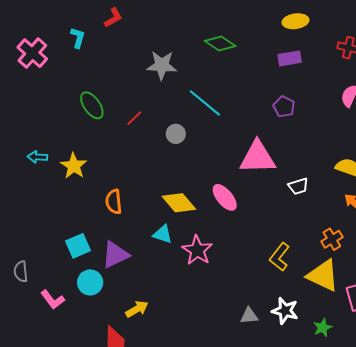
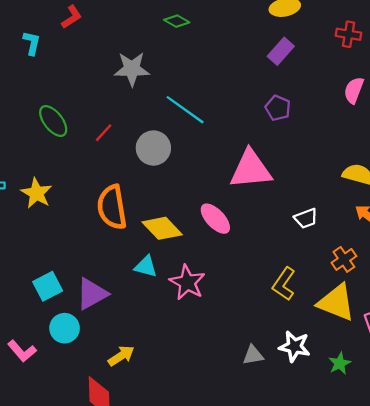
green diamond: (220, 43) -> (177, 21), moved, size x0.7
purple rectangle: (290, 58) -> (281, 51), turned -35
gray circle: (176, 134) -> (153, 148), size x1.5
white trapezoid: (298, 186) -> (306, 218), moved
orange semicircle: (114, 202) -> (112, 207), moved, size x1.5

